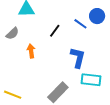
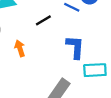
black line: (55, 31) -> (43, 20), turned 32

